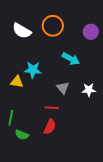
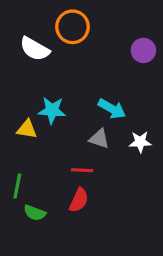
orange circle: (53, 26) -> (73, 27), moved
cyan arrow: (71, 59) -> (112, 109), moved
gray triangle: (63, 88) -> (99, 139), turned -32

